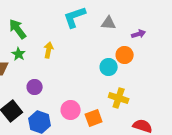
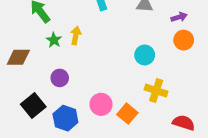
green star: (19, 54) -> (54, 40), moved
orange circle: (125, 55) -> (184, 40), moved
orange square: (94, 118) -> (127, 114), turned -30

